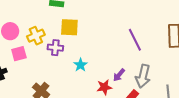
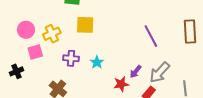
purple cross: (55, 48) -> (71, 58), moved
gray arrow: (143, 76) -> (160, 72), turned 30

